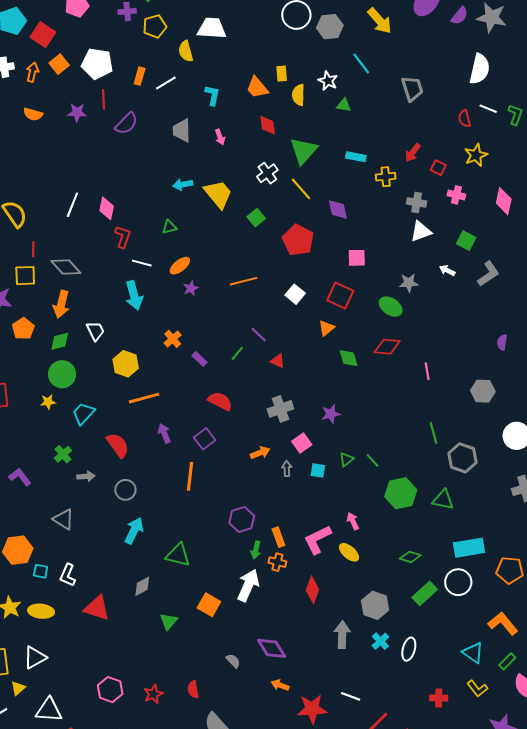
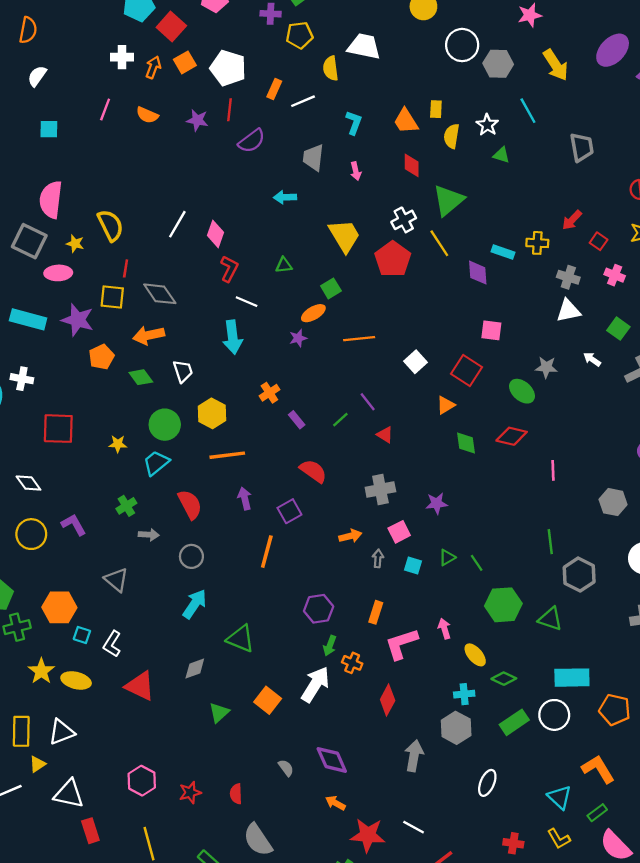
cyan rectangle: (356, 157) -> (503, 252), moved
cyan arrow: (183, 184) -> (285, 197), moved
green square: (256, 218) -> (331, 288), moved
red pentagon: (298, 240) -> (393, 259), moved
orange ellipse: (180, 266) -> (313, 313), moved
orange arrow: (61, 304) -> (149, 335), turned 56
green diamond: (60, 341) -> (141, 377), turned 60
green circle: (62, 374) -> (165, 425), moved
orange rectangle: (278, 537) -> (376, 612), moved, turned 30
yellow ellipse: (349, 552) -> (475, 655), moved
cyan cross: (380, 641) -> (464, 694), moved, turned 30

